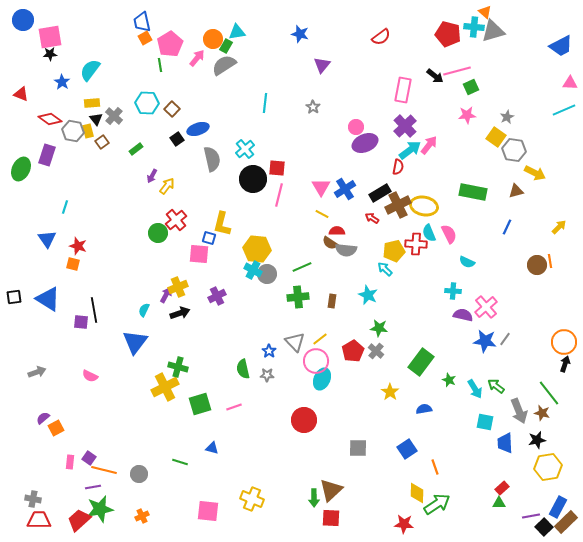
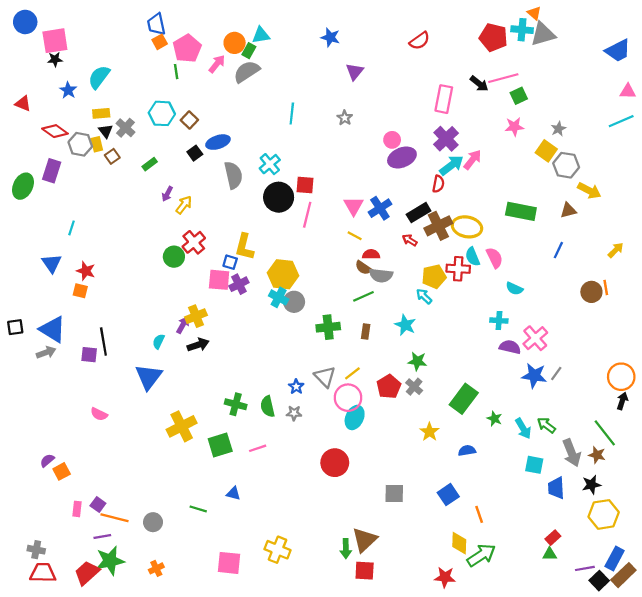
green line: (302, 267) -> (363, 296), moved
purple cross: (217, 296) -> (239, 284), moved
green cross: (178, 367) -> (236, 404), moved
gray arrow: (37, 372) -> (46, 352), moved

